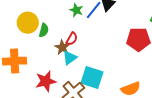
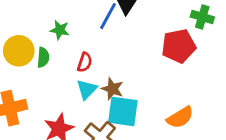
green star: (76, 10) -> (60, 30), moved
brown star: (62, 47) -> (112, 89), moved

